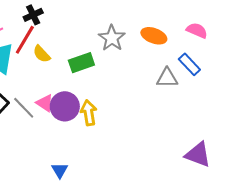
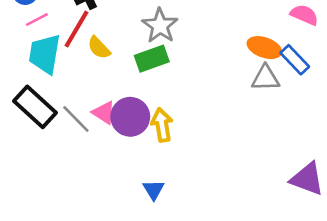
orange ellipse: (154, 36) -> (264, 48), moved
gray star: (112, 38) -> (160, 26), moved
blue triangle: (60, 170) -> (154, 190), moved

